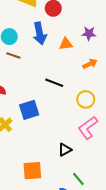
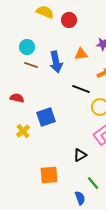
blue arrow: (40, 33) -> (56, 62), moved
black line: (54, 83) -> (81, 89), moved

